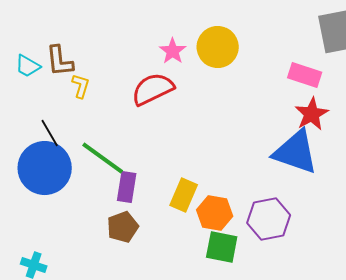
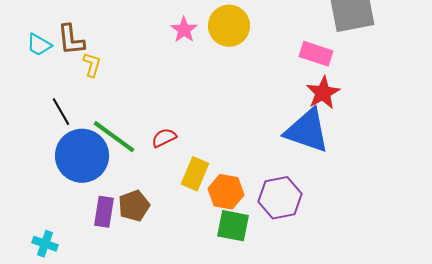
red semicircle: (153, 89) -> (164, 138), moved, size x0.6
blue circle: (45, 168) -> (82, 156), moved
purple rectangle: (127, 187) -> (104, 212), moved

